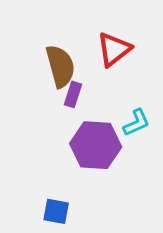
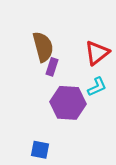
red triangle: (114, 49) -> (97, 53), moved

